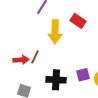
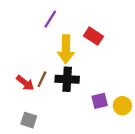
red arrow: (21, 60) -> (25, 83), turned 42
black cross: (56, 80) -> (67, 79), moved

